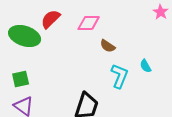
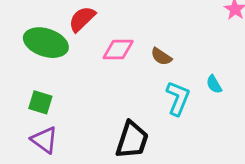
pink diamond: (89, 23) -> (118, 50), moved
green square: (21, 79) -> (40, 102), turned 30

